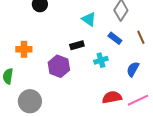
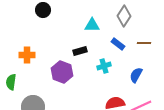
cyan triangle: (89, 19) -> (92, 25), turned -35
brown line: (141, 37) -> (144, 43), turned -64

